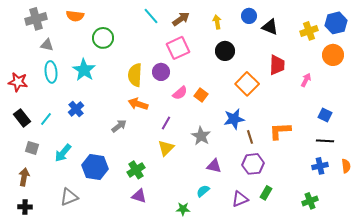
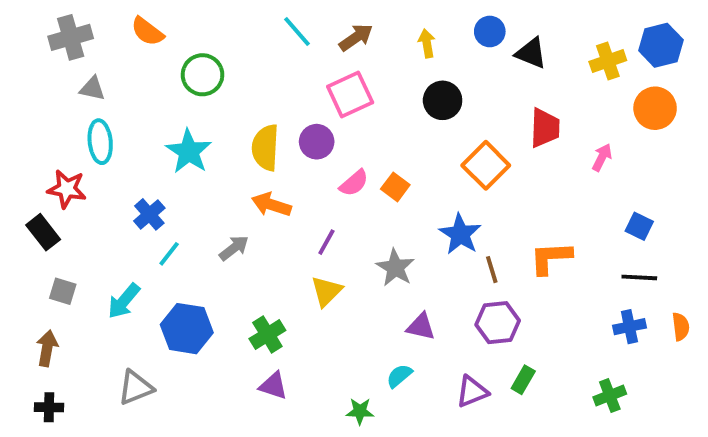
orange semicircle: (75, 16) -> (147, 31), turned 30
cyan star: (84, 70) -> (189, 152), moved
red star: (18, 82) -> (67, 189), moved
cyan line: (46, 119) -> (169, 254), moved
blue star: (234, 119) -> (460, 234), turned -30

